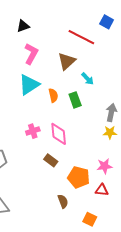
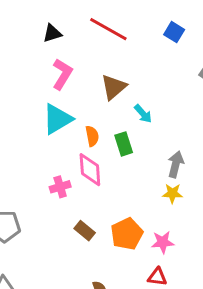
red line: (81, 37) -> (108, 29), moved
pink diamond: (59, 134) -> (90, 170), moved
orange pentagon: (79, 177) -> (127, 234), moved, turned 30

